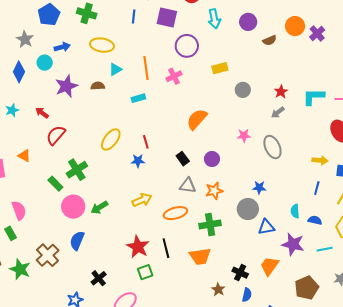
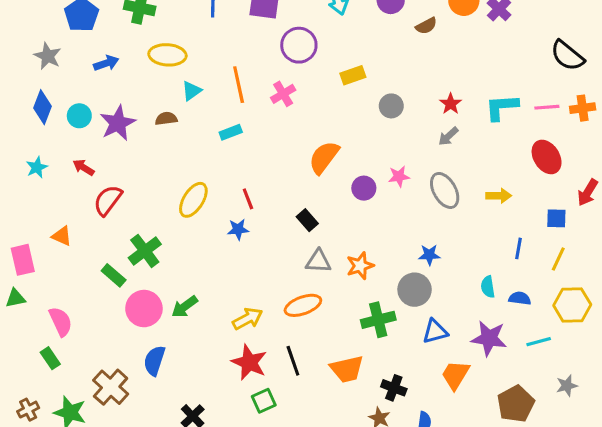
cyan circle: (45, 63) -> (79, 116), moved
purple circle: (212, 159) -> (364, 188), moved
yellow arrow: (320, 160) -> (499, 196), moved
yellow arrow: (142, 200) -> (248, 319), moved
green cross: (210, 224) -> (378, 320), moved
blue triangle: (266, 227) -> (435, 331), moved
black cross: (240, 273) -> (394, 388), moved

